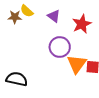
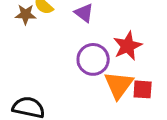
red star: (82, 24) -> (128, 46), moved

